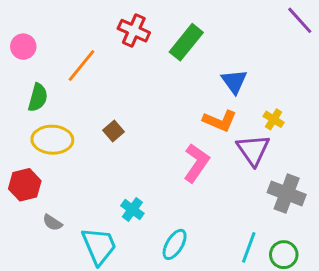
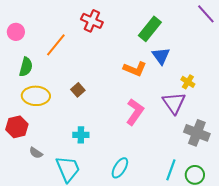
green rectangle: (186, 42) -> (150, 29), moved
orange L-shape: (220, 121) -> (135, 69), moved
cyan cross: (132, 210) -> (81, 135), moved, turned -35

